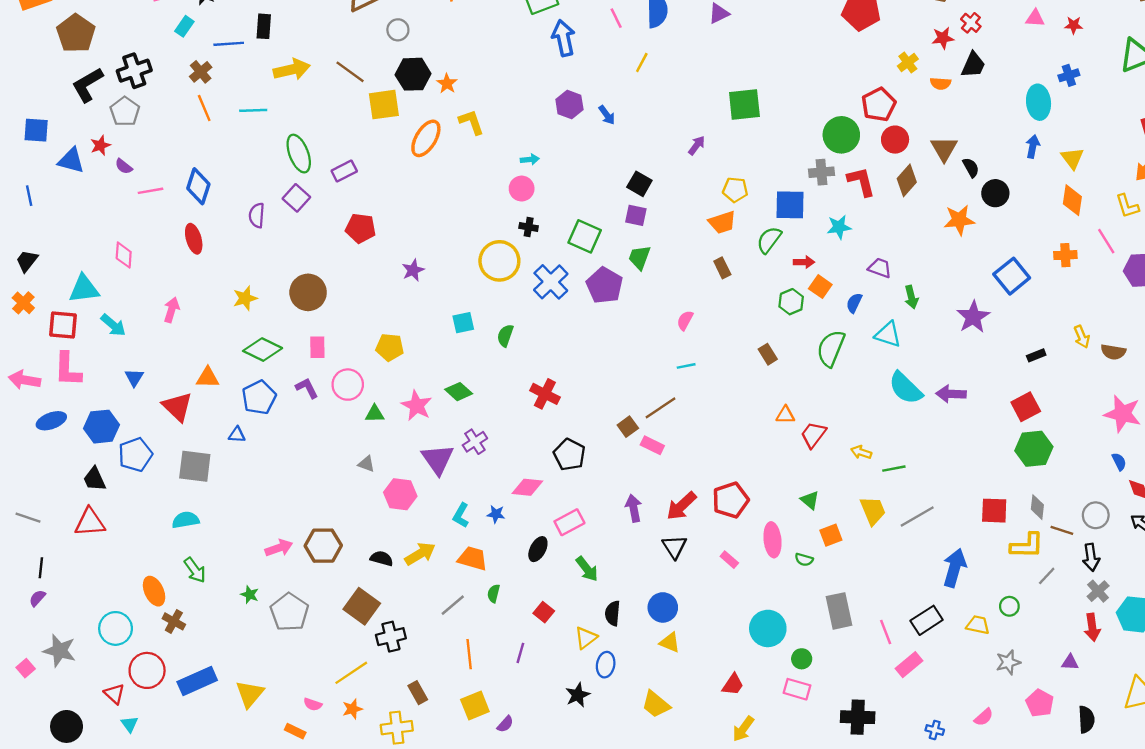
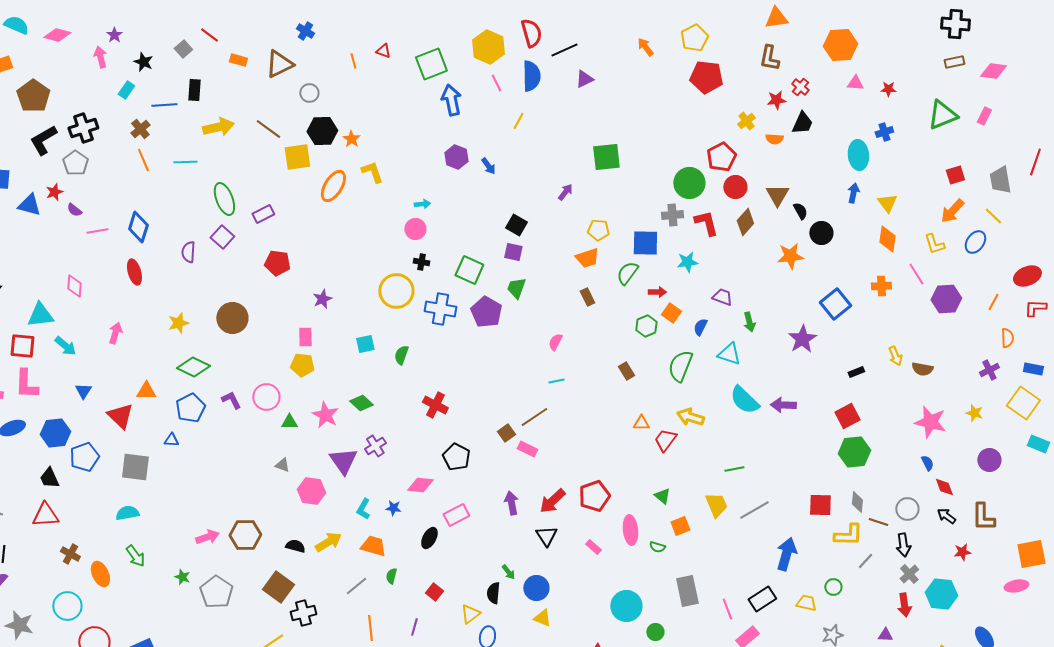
blue cross: (551, 282) -> (440, 309), turned -36
pink rectangle: (317, 347) -> (305, 337), moved
yellow arrow: (861, 452) -> (690, 417), moved, size x1.5
green arrow: (587, 569) -> (508, 572), moved, size x0.7
brown cross: (174, 621) -> (70, 554), moved

